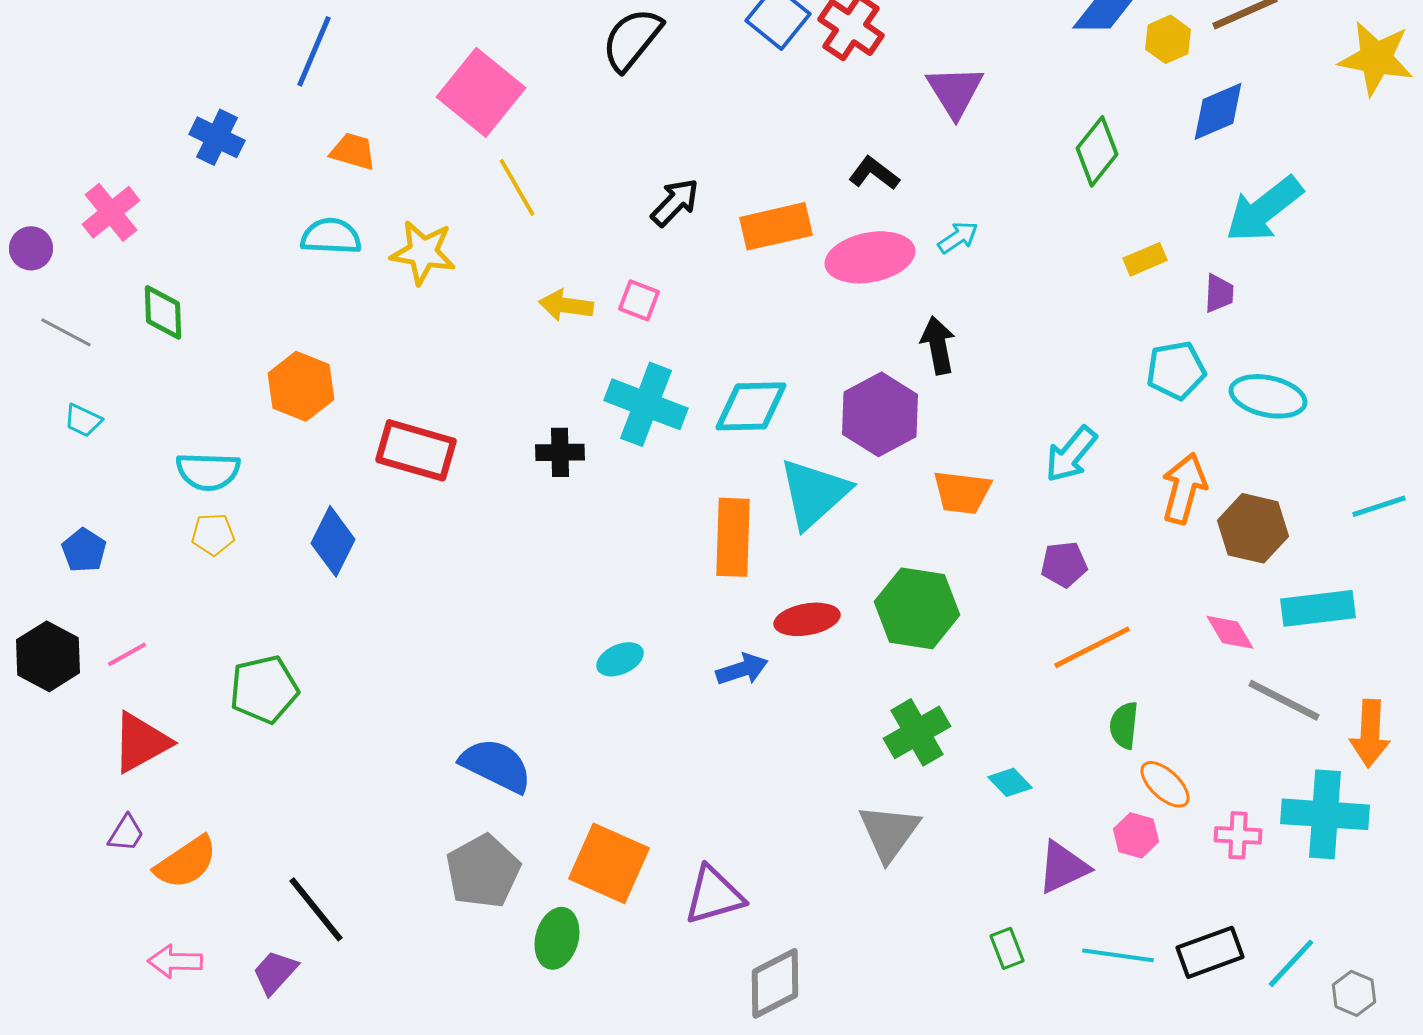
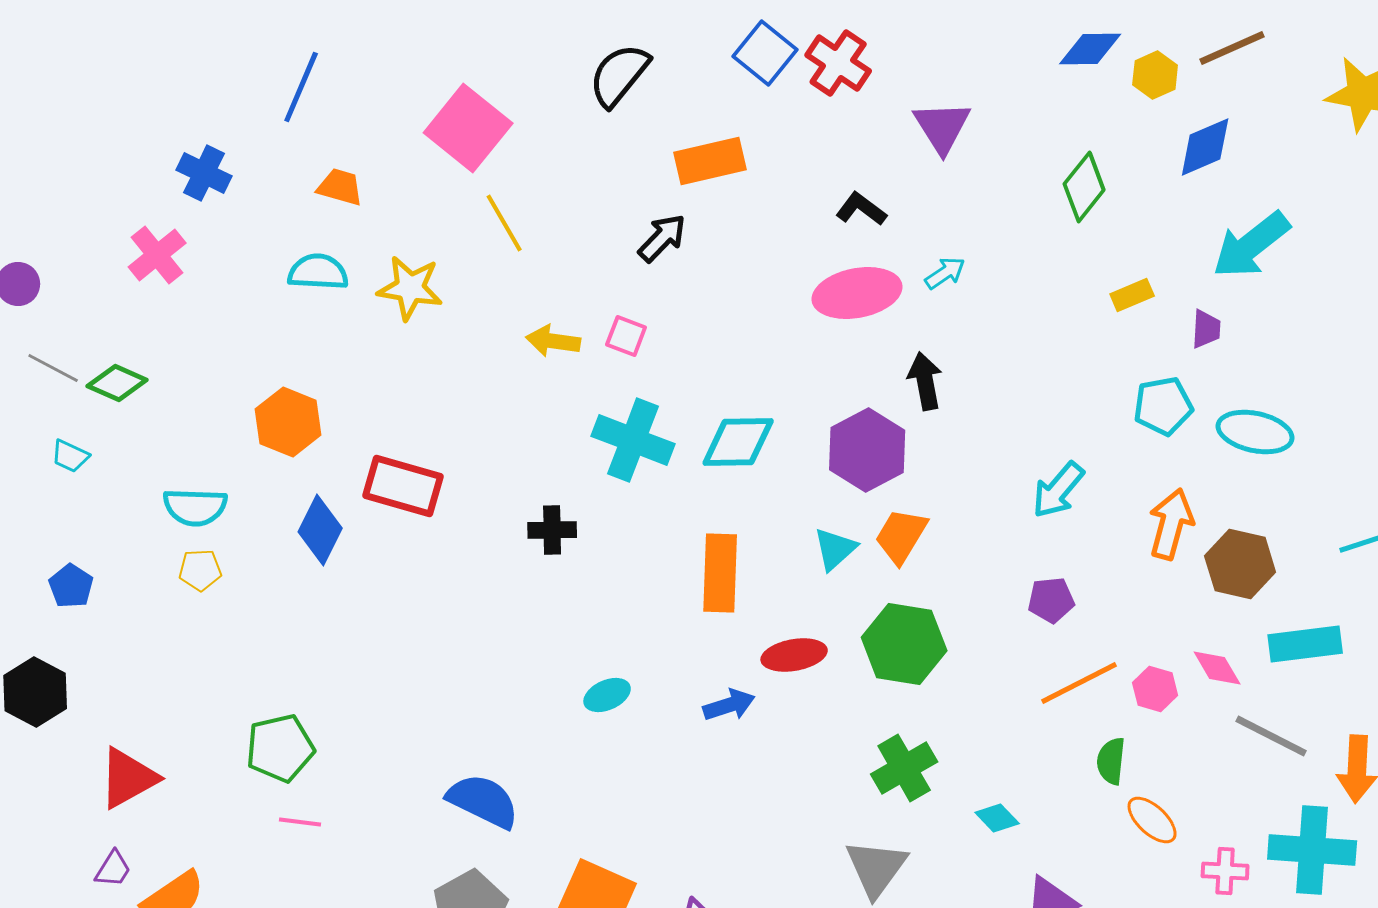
pink cross: (111, 212) -> (157, 255), moved
orange rectangle: (776, 226) -> (710, 161), moved
green diamond: (163, 312) -> (117, 383), moved, turned -64
black cross: (560, 452) -> (552, 530), moved
orange trapezoid: (962, 492) -> (901, 536), moved, turned 114
cyan triangle: (814, 493) -> (835, 549), moved, size x0.6
blue diamond: (333, 541) -> (320, 530), moved
pink line: (127, 654) -> (300, 822), moved, turned 36
green pentagon: (264, 689) -> (280, 748), moved
pink hexagon: (1136, 835) -> (1155, 689), moved

